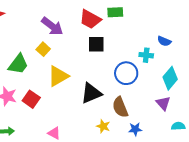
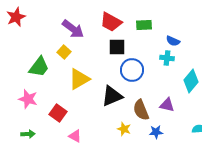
green rectangle: (115, 12) -> (144, 25), moved
blue semicircle: (164, 41) -> (173, 41), moved
blue circle: (126, 73) -> (132, 70), moved
red square: (31, 99) -> (58, 113), moved
purple triangle: (163, 103) -> (167, 105), moved, turned -35

